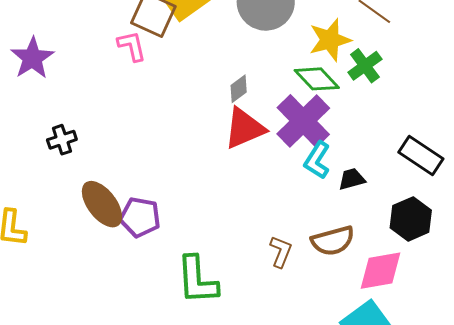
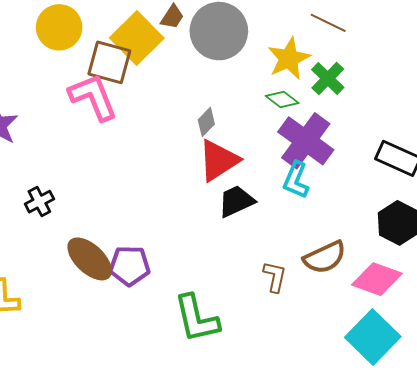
pink L-shape: (132, 46) -> (93, 97), size x1.6
green diamond: (317, 79) -> (282, 99), size x0.7
purple cross: (303, 121) -> (306, 141), moved
black trapezoid: (352, 179) -> (236, 201), moved, size x1.4
pink diamond: (381, 271) -> (377, 279), turned 39

